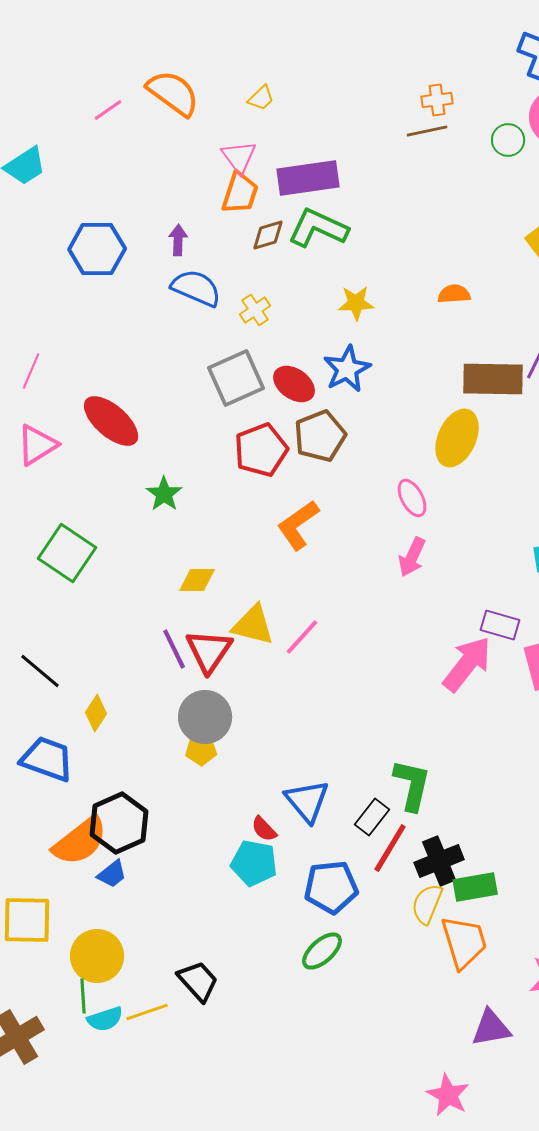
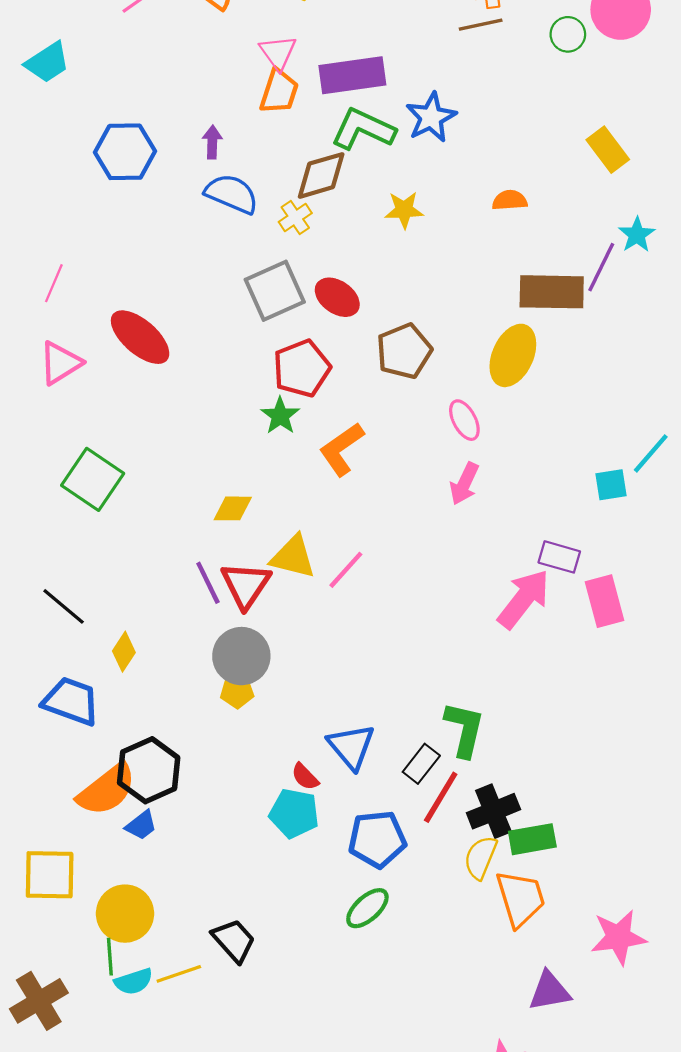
brown diamond: (268, 235) -> (321, 175), moved, size x1.5
blue star: (347, 369) -> (431, 117), moved
brown pentagon: (320, 436) -> (404, 351), moved
green star: (164, 494) -> (280, 416), moved

